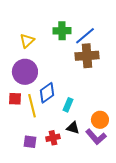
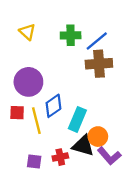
yellow triangle: (27, 41) -> (27, 32), moved, turned -35
cyan rectangle: (68, 105) -> (77, 119), size x1.5
orange circle: (100, 120) -> (98, 137), moved
black triangle: (73, 128) -> (83, 146), size x1.5

